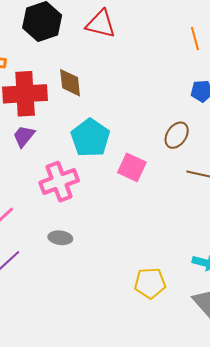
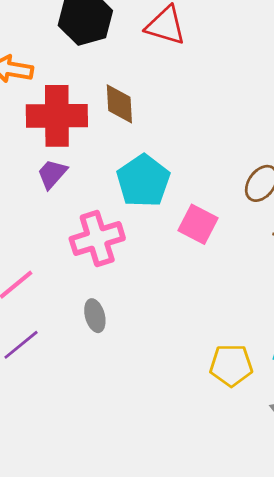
gray ellipse: (60, 238) -> (95, 316), turned 65
yellow pentagon: (150, 283) -> (231, 365), moved

